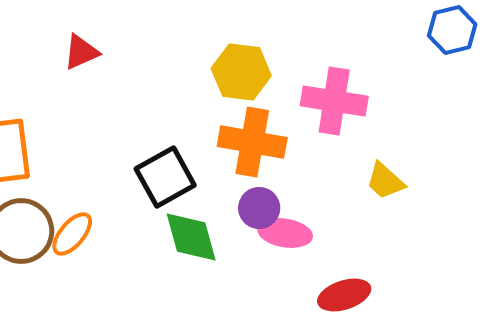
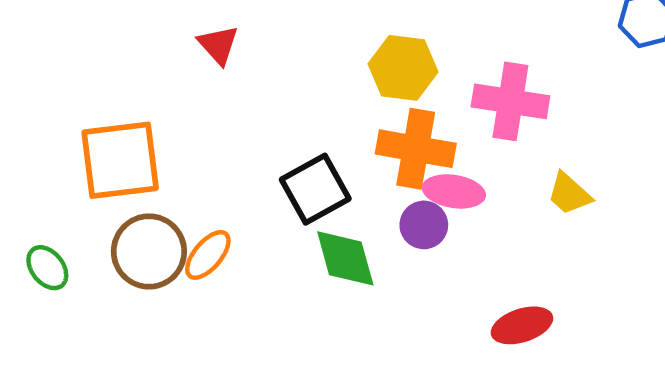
red triangle: (81, 52) -> (218, 45), turned -48
pink ellipse: (285, 233) -> (454, 191), moved

